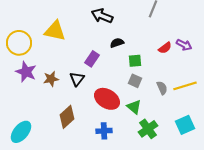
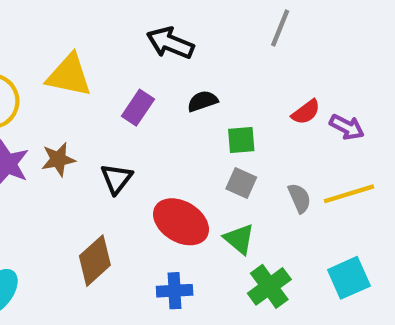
purple arrow: (184, 45) -> (347, 127), moved
purple rectangle: (92, 59) -> (138, 108), moved
brown star: (51, 79) -> (58, 159), moved

